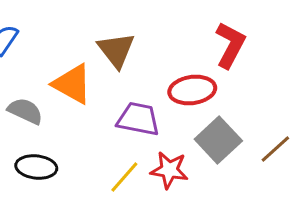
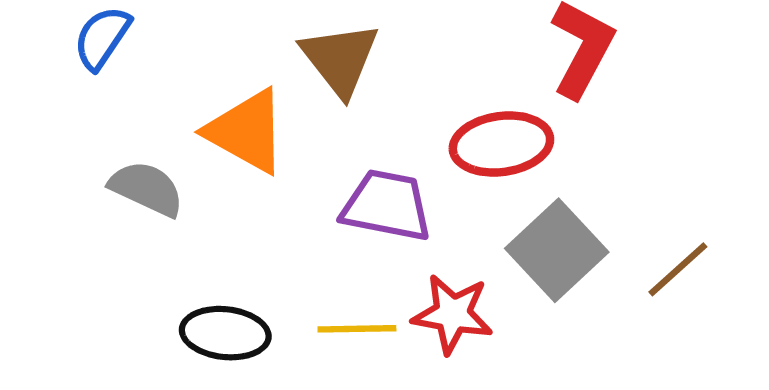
black ellipse: (36, 167) -> (225, 333), moved
yellow line: (124, 177) -> (357, 329), turned 48

